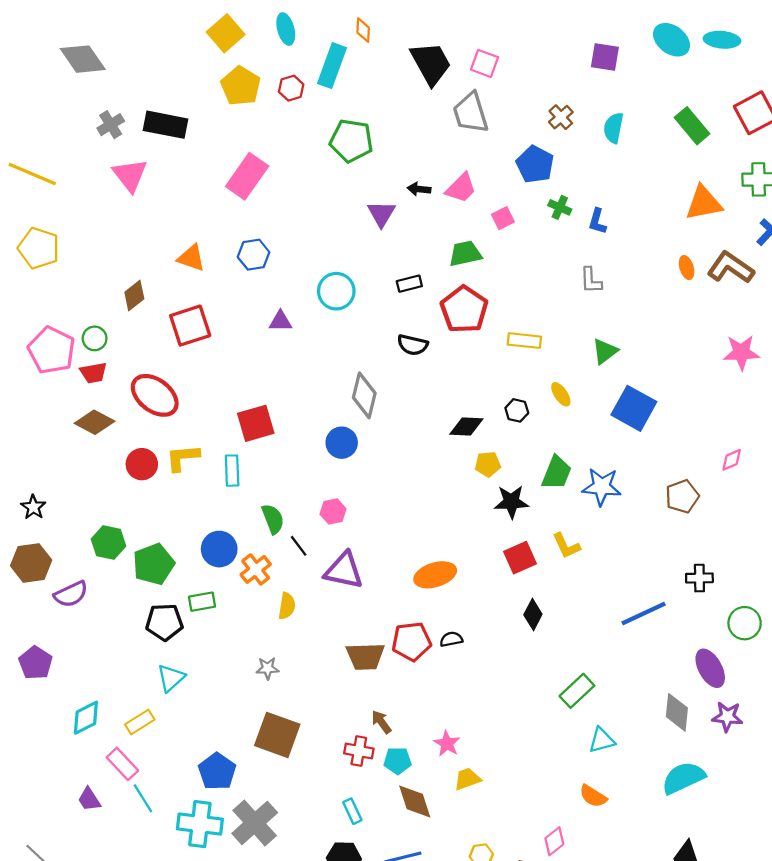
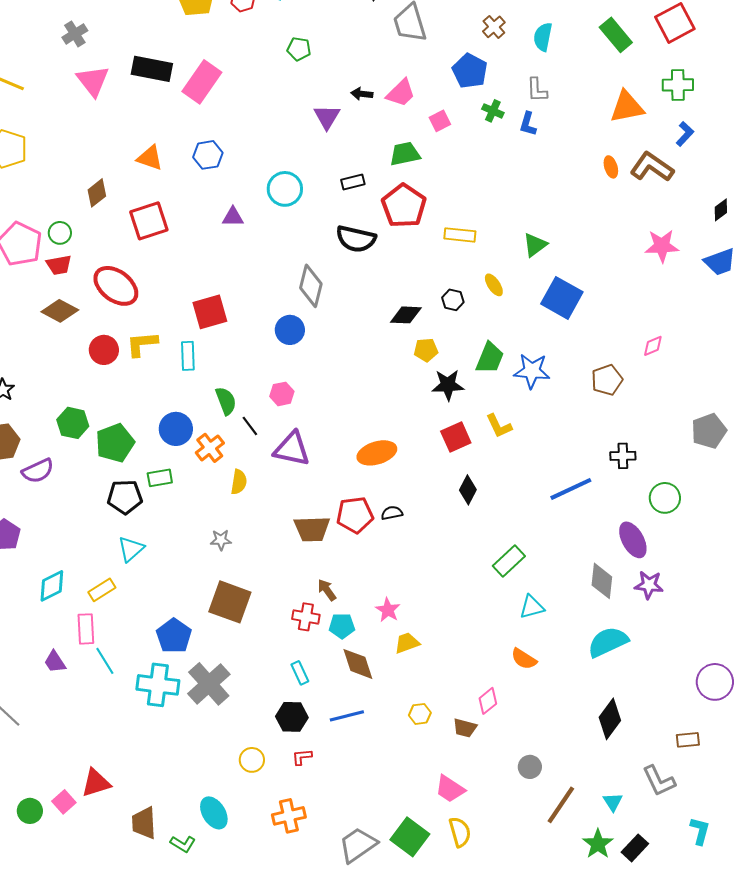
black rectangle: (165, 125) -> (152, 69), moved
green pentagon: (351, 141) -> (299, 49), size x0.6
gray L-shape: (591, 280) -> (537, 90), moved
black semicircle: (413, 345) -> (356, 239), size x1.4
pink rectangle: (122, 764) -> (86, 629), turned 40

